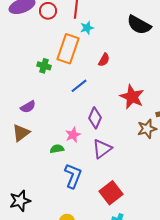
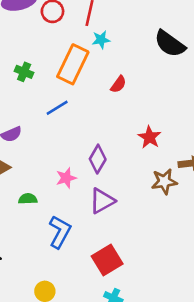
green cross: (44, 66) -> (24, 72), moved
blue line: (79, 86) -> (57, 108), moved
red star: (132, 97) -> (149, 137), size x0.7
green semicircle: (57, 149) -> (28, 199), moved

